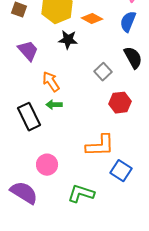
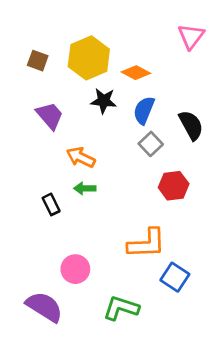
blue semicircle: (128, 22) -> (144, 110), moved
orange arrow: (51, 82) -> (81, 157), turned -30
black rectangle: (29, 117) -> (51, 204), size x0.6

